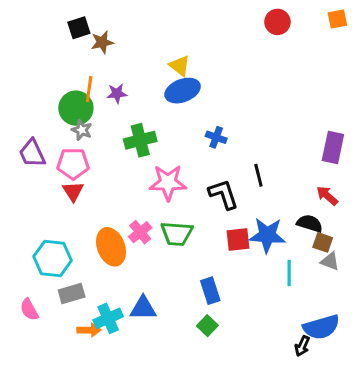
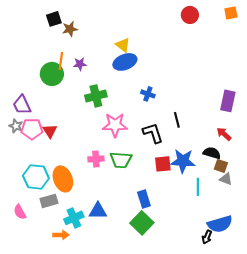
gray star: (82, 130) -> (16, 126), moved
pink pentagon: (73, 164) -> (32, 129), moved
pink cross: (140, 232) -> (96, 159), turned 35
orange ellipse: (111, 247) -> (63, 179), moved
green square: (207, 326) -> (142, 223), size x1.6
orange arrow: (89, 330) -> (61, 235), moved

